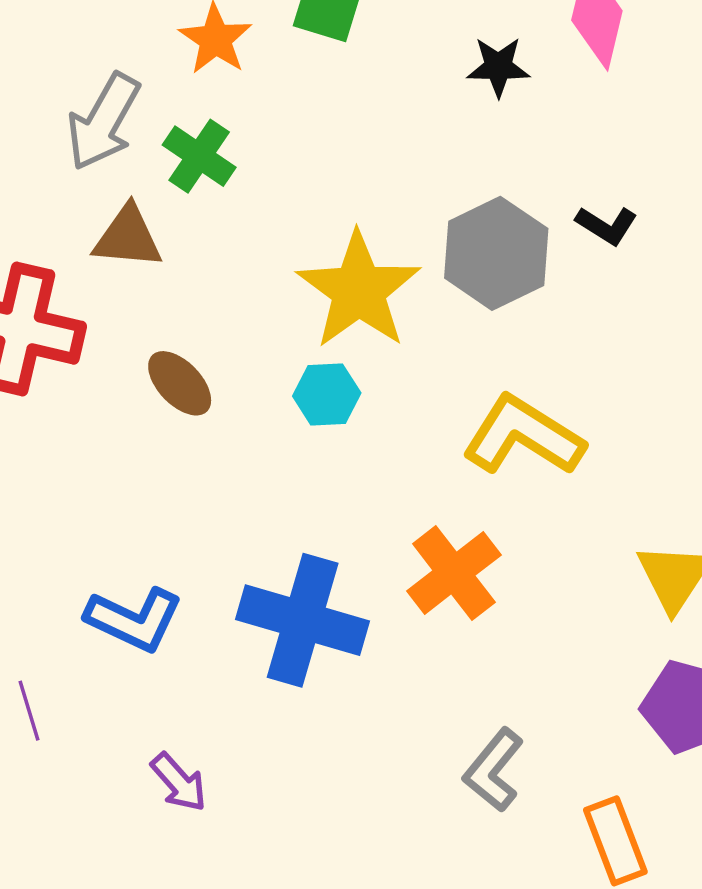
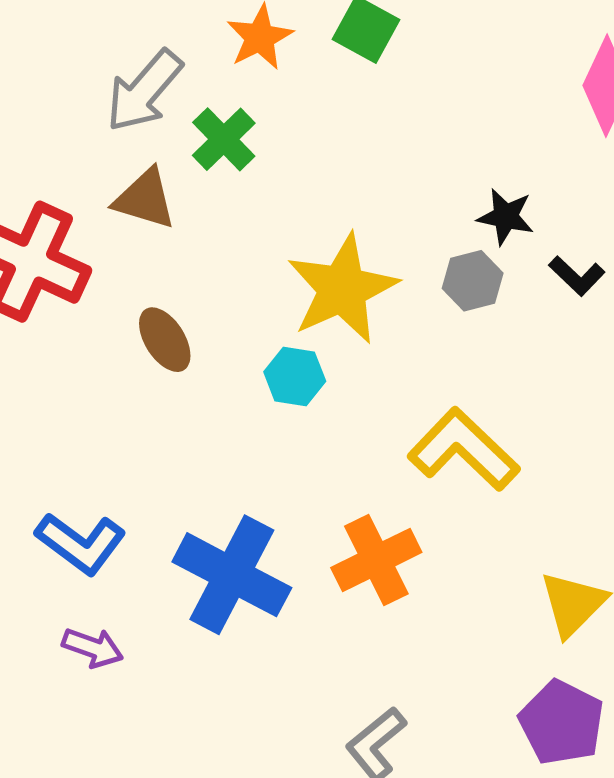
black star: (498, 67) -> (506, 217), moved
gray hexagon: (496, 253) -> (473, 281), size x0.6
purple arrow: (179, 782) -> (93, 648), moved, turned -40

